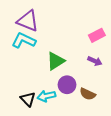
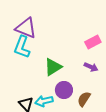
cyan L-shape: (24, 40) -> (22, 47), turned -95
brown semicircle: (88, 94) -> (84, 99), turned 98

